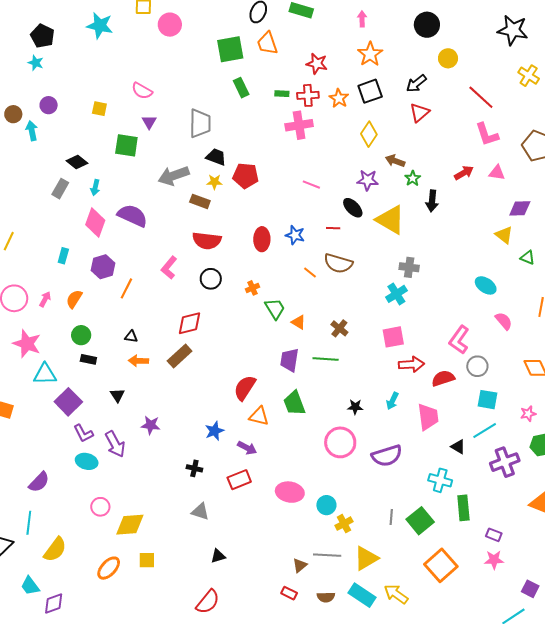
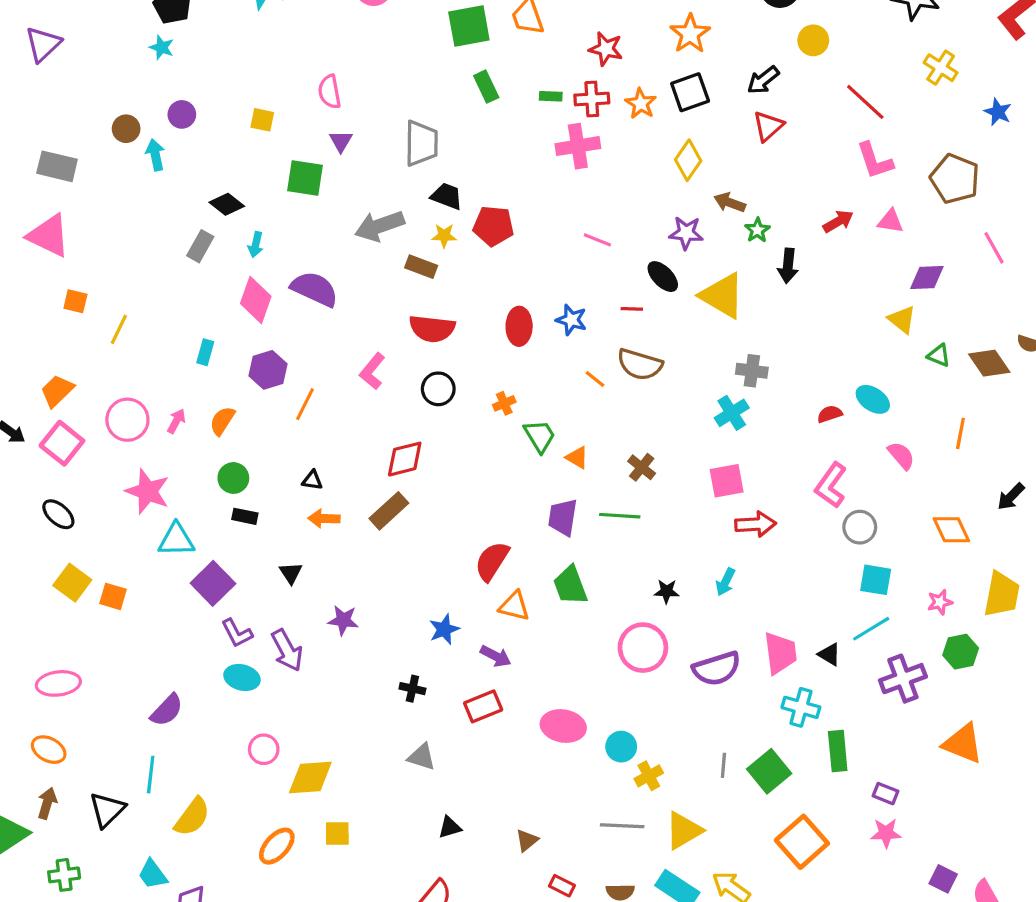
pink semicircle: (142, 91) -> (330, 92), turned 50
red semicircle: (443, 378) -> (830, 414), moved, size x0.7
pink trapezoid: (428, 417) -> (780, 653), moved
brown triangle: (300, 565) -> (527, 840), moved

